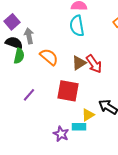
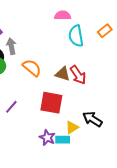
cyan semicircle: (77, 26) -> (76, 36), moved
brown triangle: (79, 63) -> (63, 74), turned 49
purple star: (61, 134) -> (47, 138), moved

